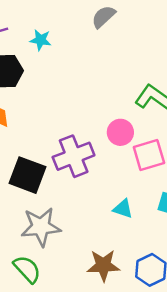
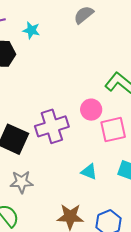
gray star: (41, 227) -> (21, 182), size x0.7

